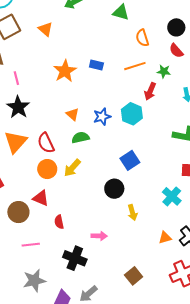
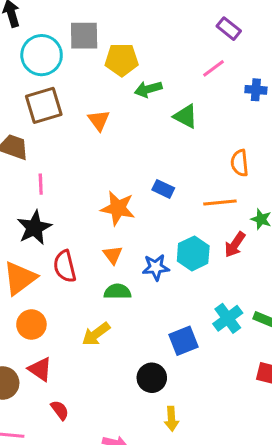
green triangle: (121, 12) -> (186, 116), moved
orange star: (65, 71) -> (118, 208), moved, turned 30
cyan hexagon: (132, 114) -> (193, 253), moved
red semicircle: (46, 143) -> (65, 266), moved
orange circle: (47, 169) -> (31, 324), moved
cyan cross: (172, 196) -> (228, 318), moved
red semicircle: (59, 222) -> (60, 410), turned 144

